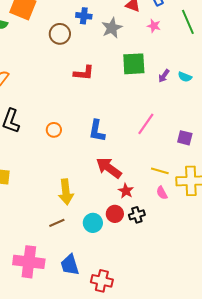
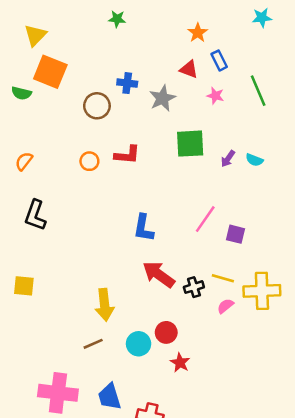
orange circle: (54, 130) -> (89, 161), moved
purple square: (185, 138) -> (235, 234), moved
red star: (126, 191) -> (180, 363), moved
pink semicircle: (162, 193) -> (225, 306), turned 80
black cross: (137, 215) -> (194, 287), moved

